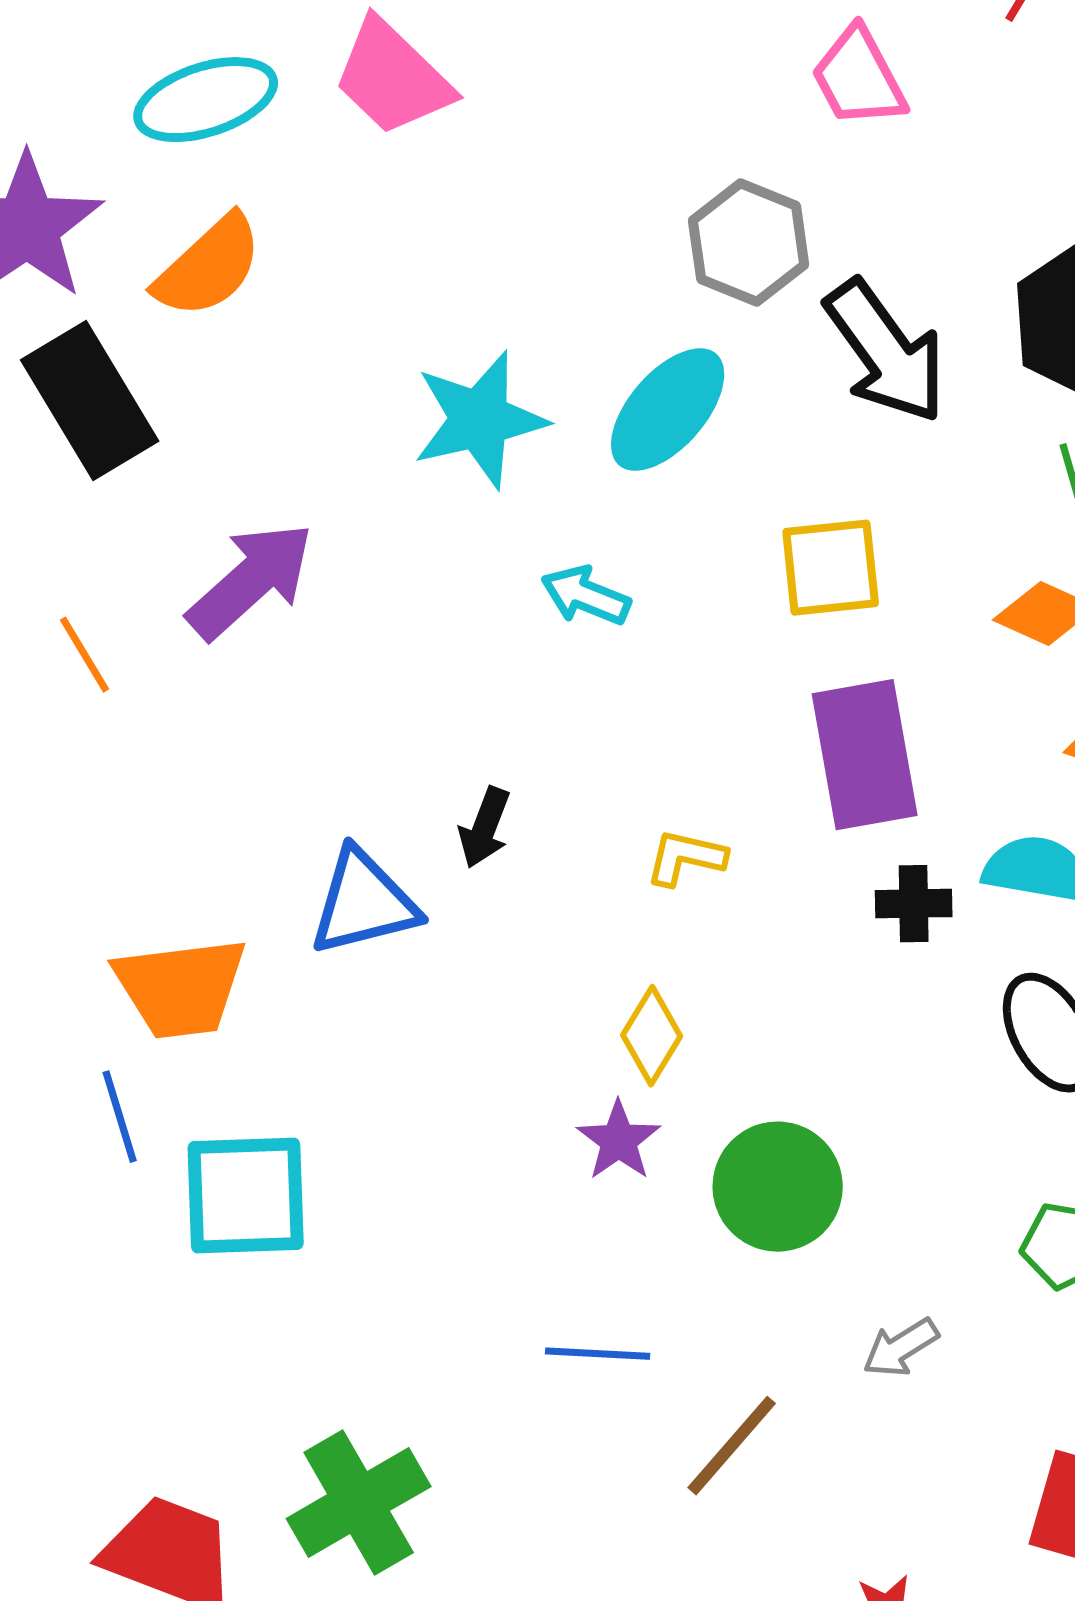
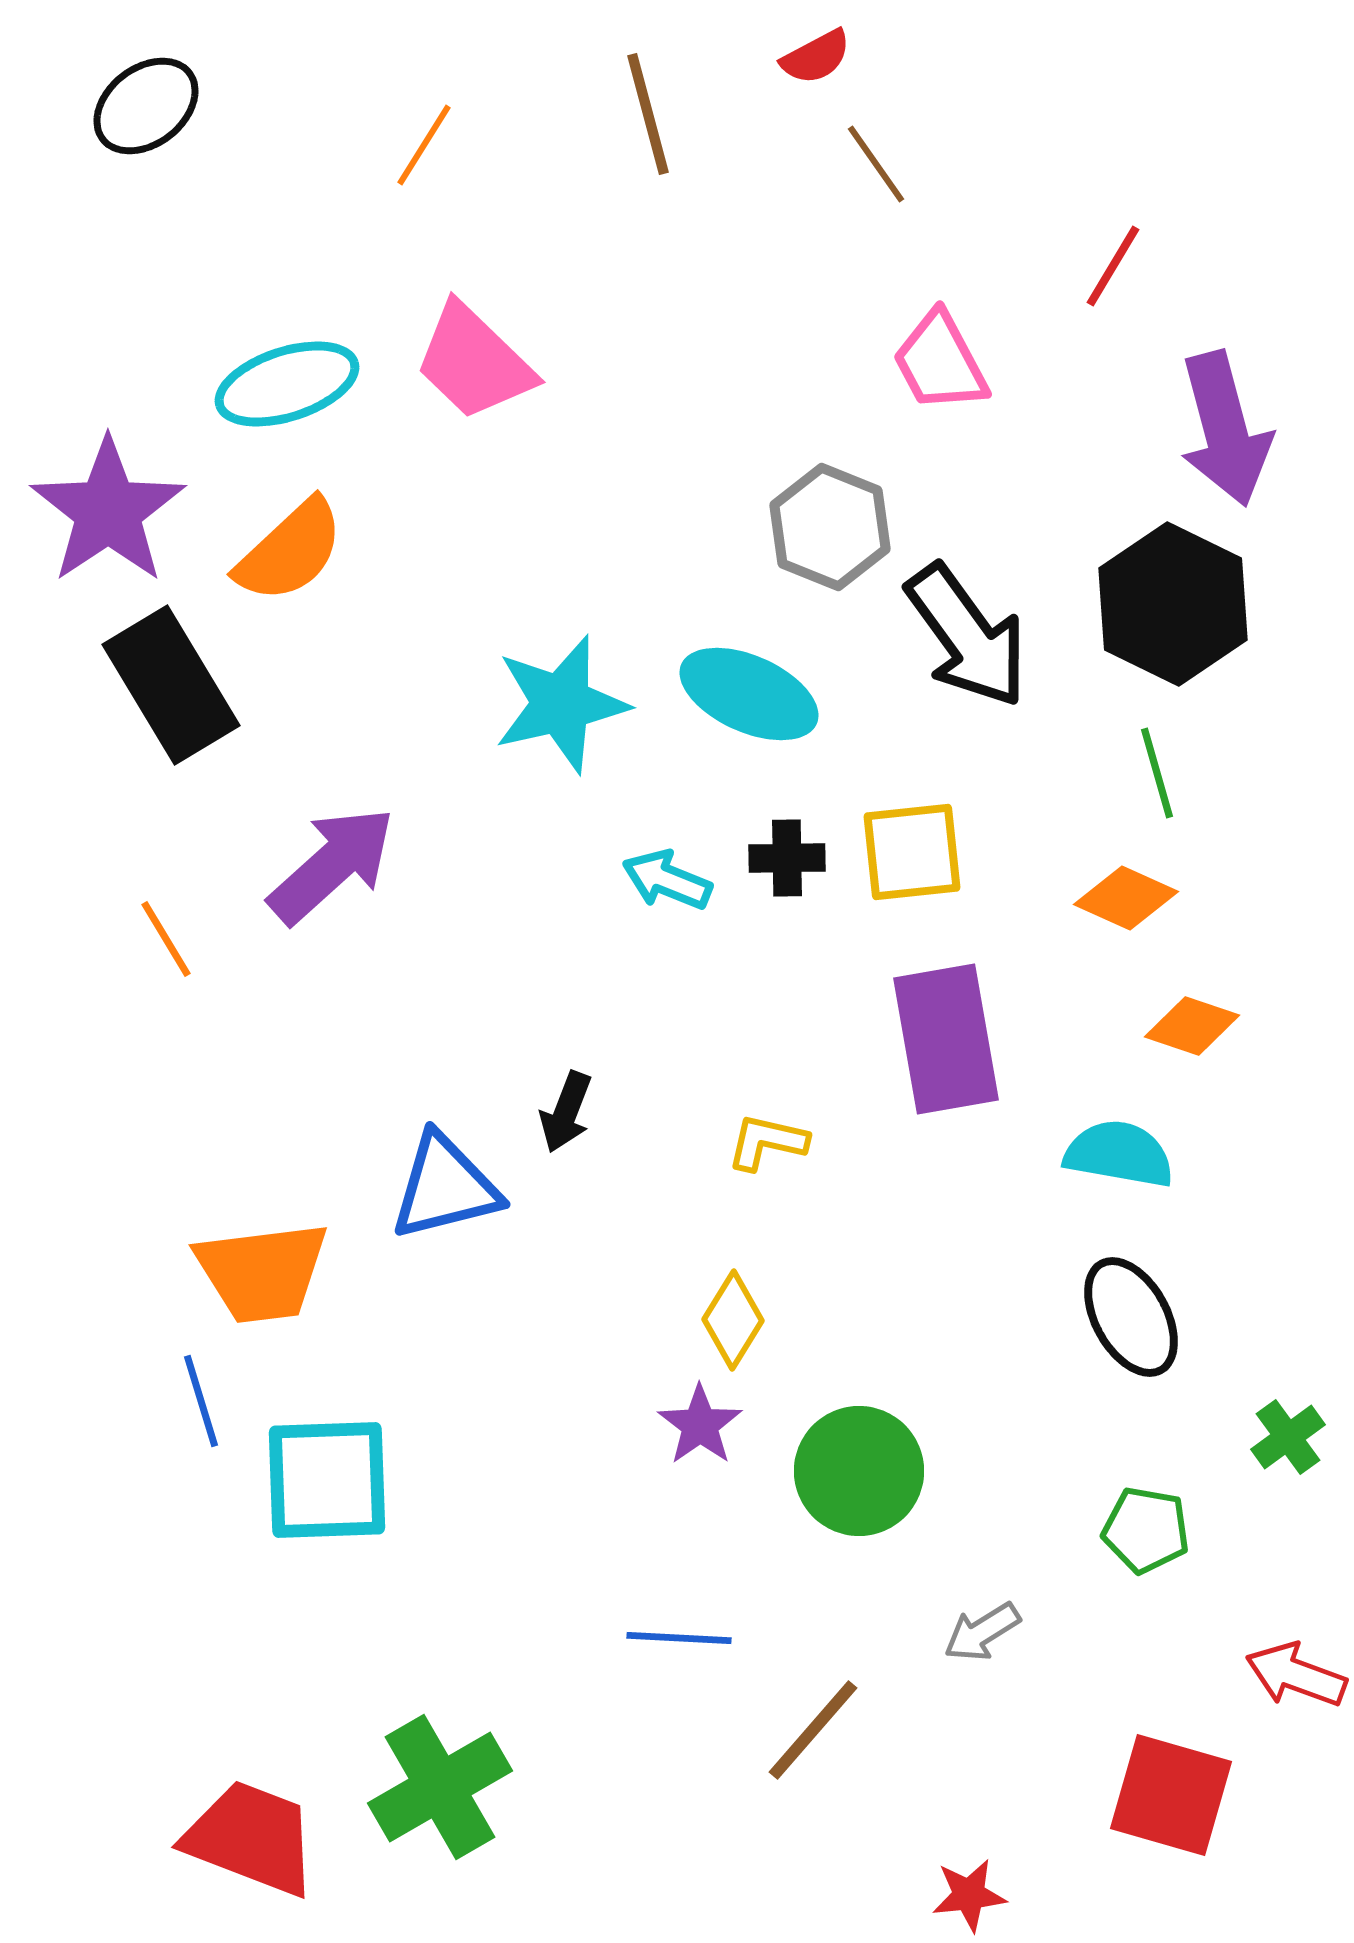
cyan ellipse: (668, 410) -> (749, 694), turned 73
black cross: (914, 904) -> (787, 858), moved

